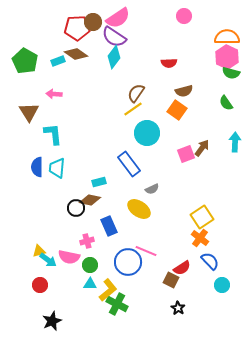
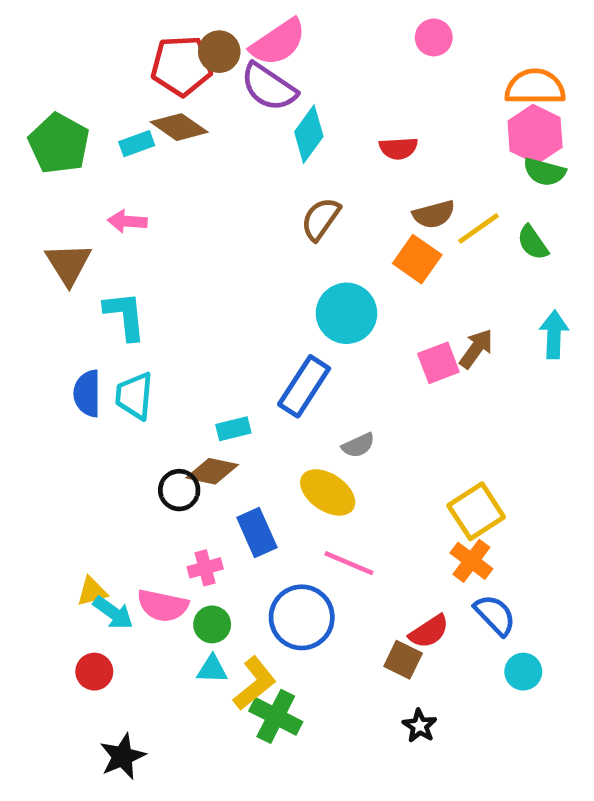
cyan diamond: (114, 57) -> (309, 134), moved
yellow line: (133, 109) -> (479, 228), moved
blue rectangle: (129, 164) -> (304, 386), turned 70
pink line: (146, 251) -> (349, 563), moved

